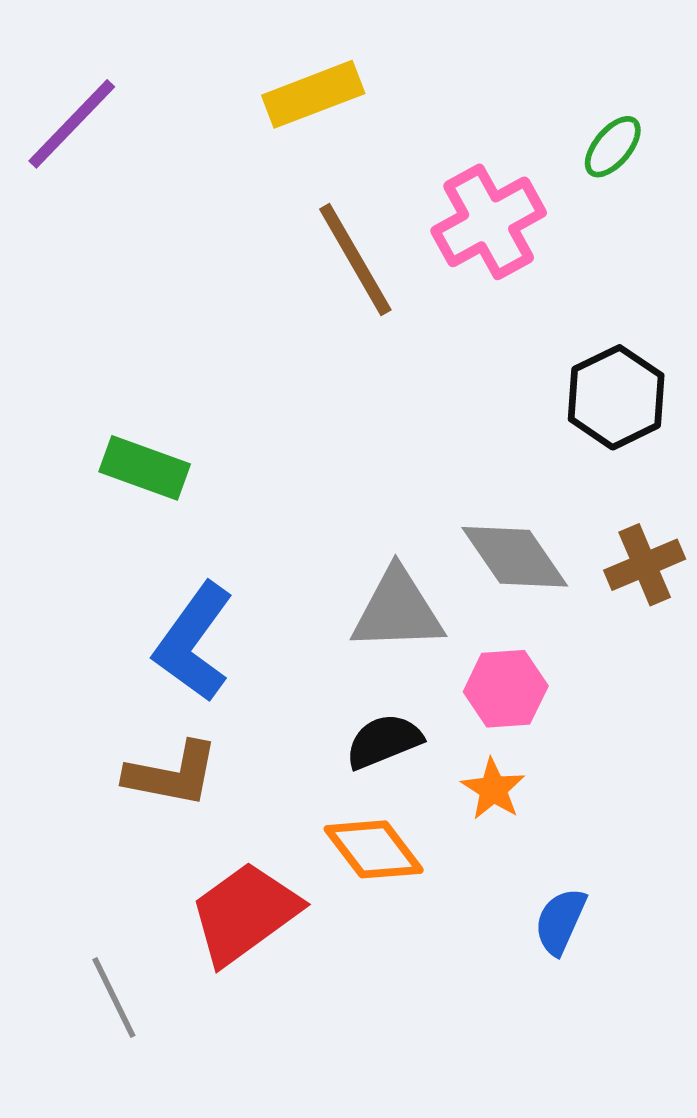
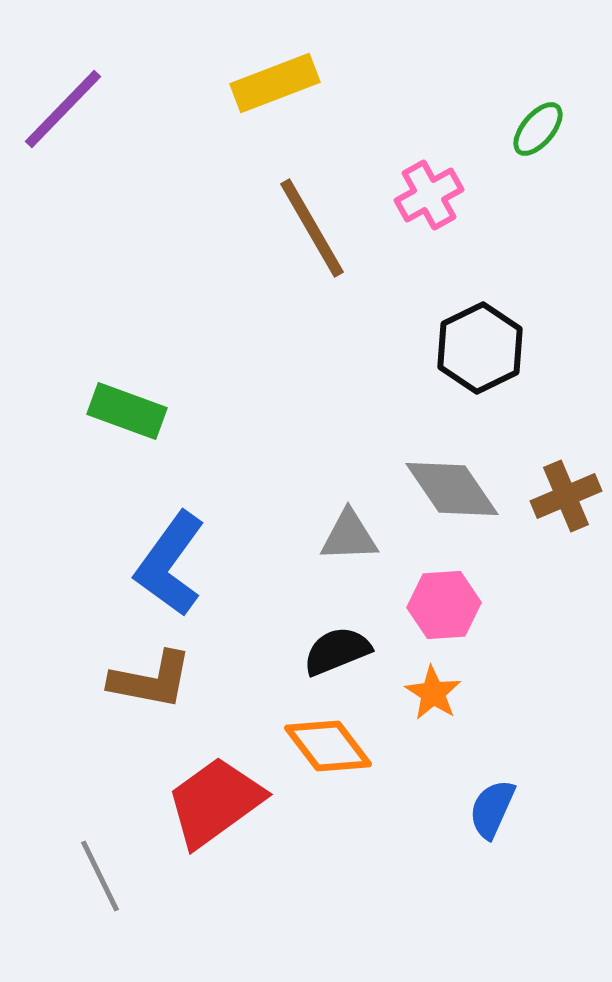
pink cross: (489, 222) -> (429, 195), size x0.7
black hexagon: (616, 397) -> (480, 348), moved
gray triangle: (397, 610) -> (349, 536), size x0.7

